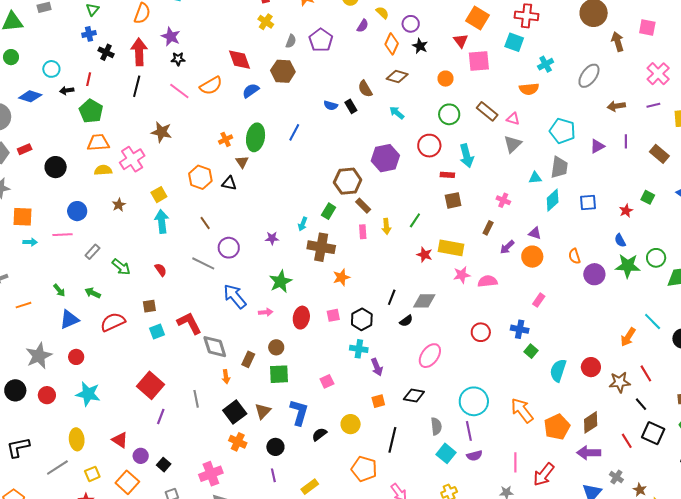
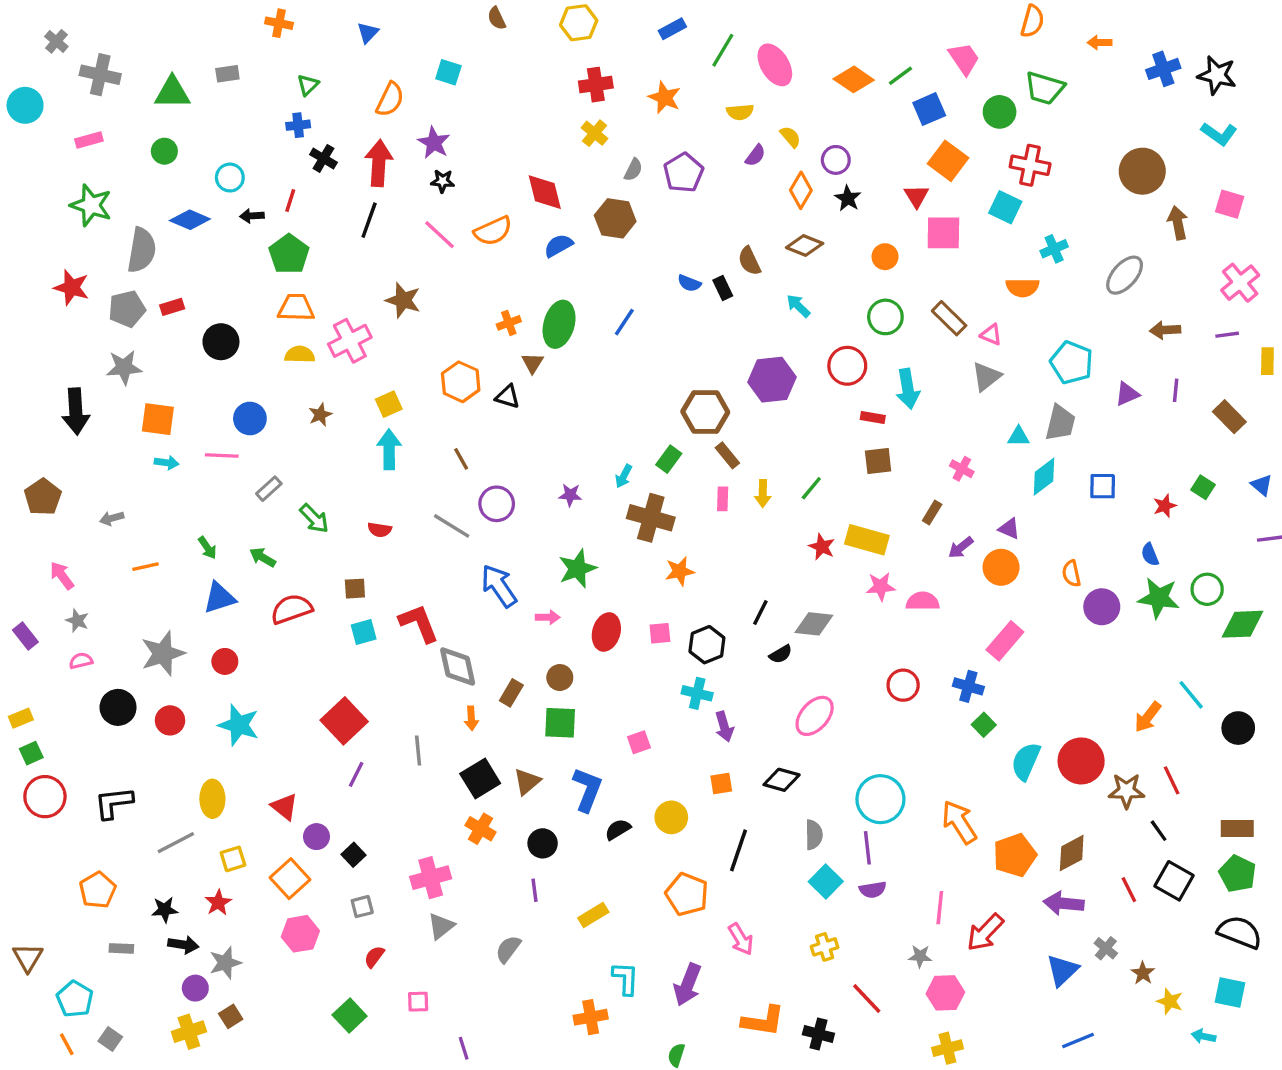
red semicircle: (161, 270) -> (380, 530), turned 128
pink rectangle: (539, 300) -> (1005, 641), size x1.6
red circle: (591, 367) -> (1081, 761), size x1.4

